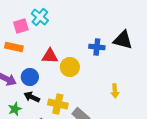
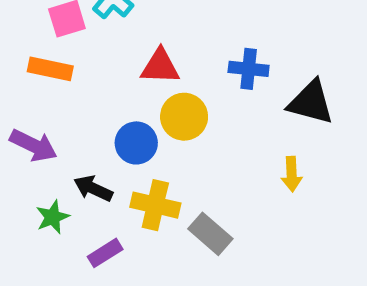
black triangle: (123, 40) -> (311, 102), moved
red triangle: (50, 56) -> (160, 66), moved
blue circle: (30, 77) -> (136, 143), moved

